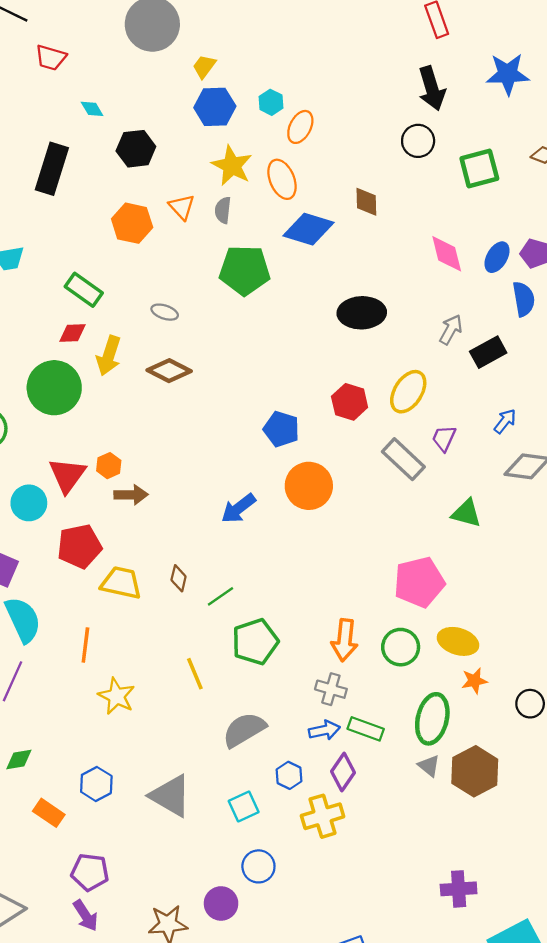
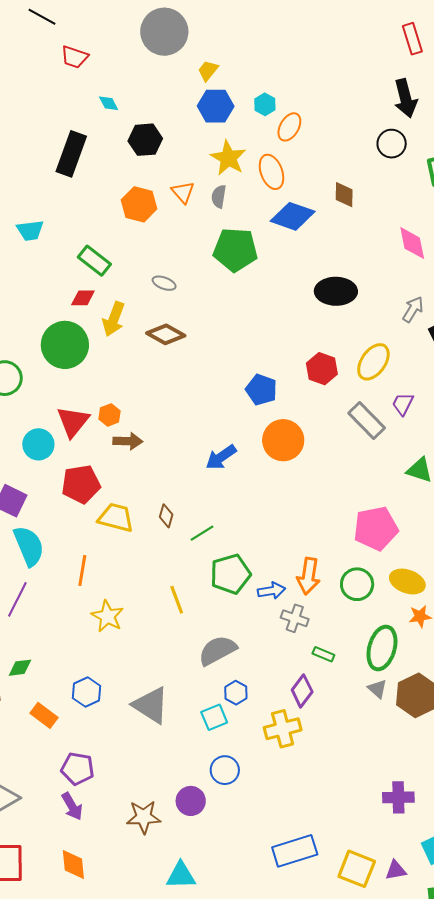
green rectangle: (366, 729) -> (323, 654), size x0.7
blue arrow: (324, 730) -> (271, 591), moved
blue hexagon: (289, 775) -> (236, 693), moved

